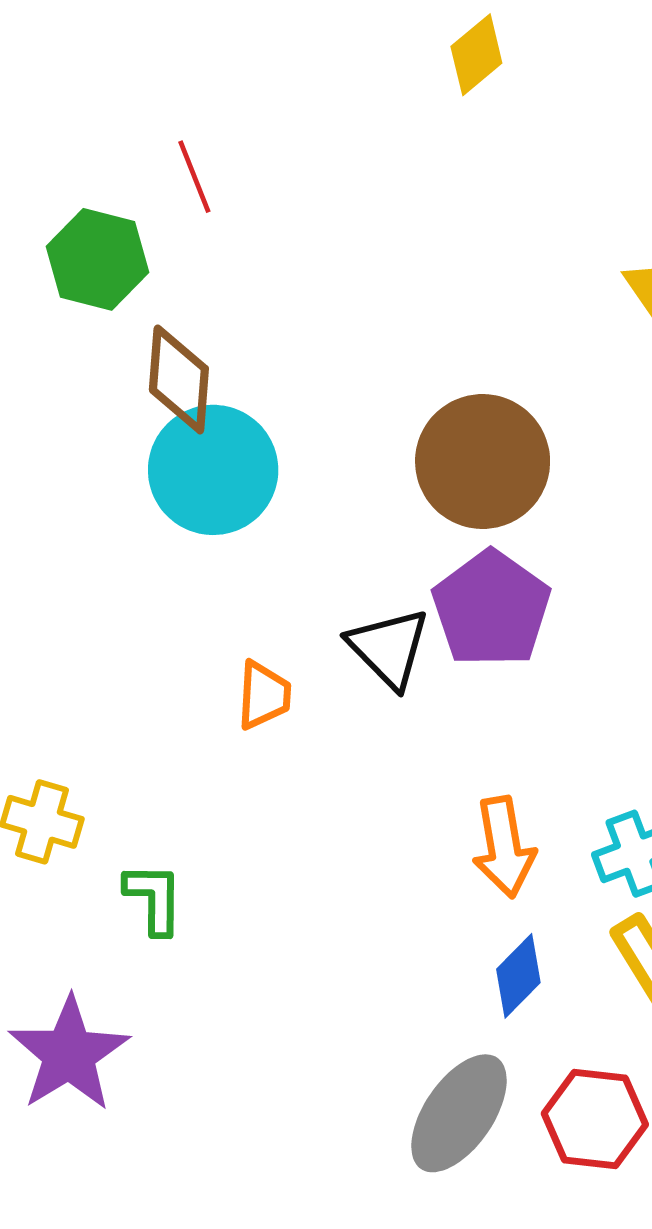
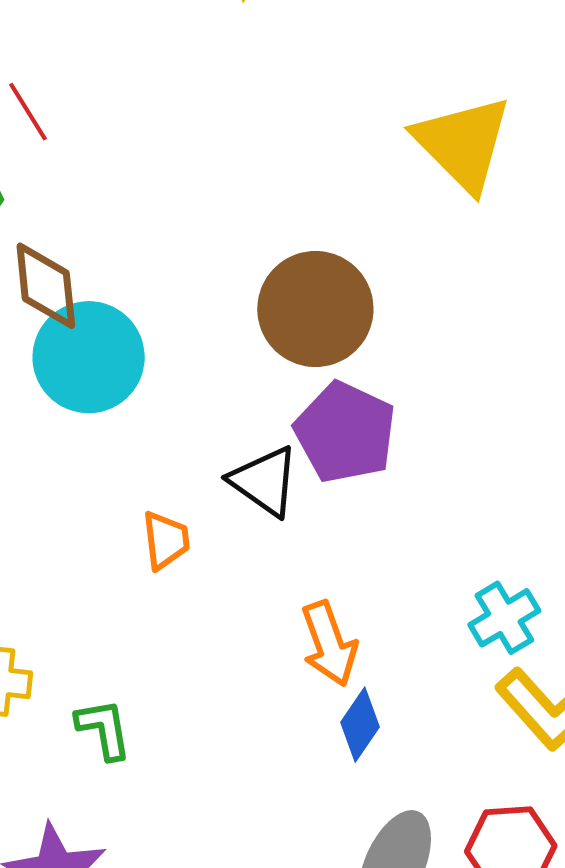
orange arrow: (504, 847) -> (329, 644), moved
blue diamond: (518, 976) -> (360, 725), moved

